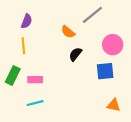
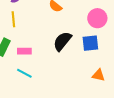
black semicircle: (75, 54) -> (62, 41), moved, size x1.5
cyan line: (35, 103) -> (24, 73), turned 42

